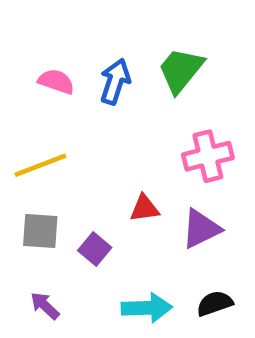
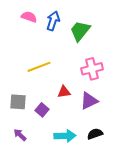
pink semicircle: (56, 81) -> (29, 17), moved
blue arrow: (115, 81) -> (53, 21), moved
yellow line: (40, 165) -> (39, 67), moved

